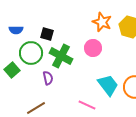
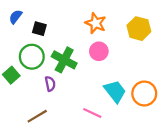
orange star: (102, 22) -> (96, 23), moved
blue semicircle: (16, 30) -> (16, 17), moved, turned 128
black square: (47, 34) -> (39, 29), moved

